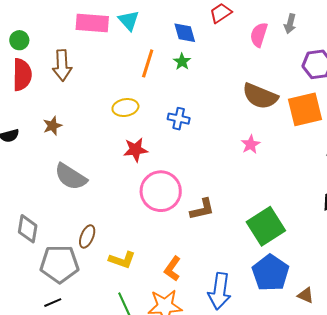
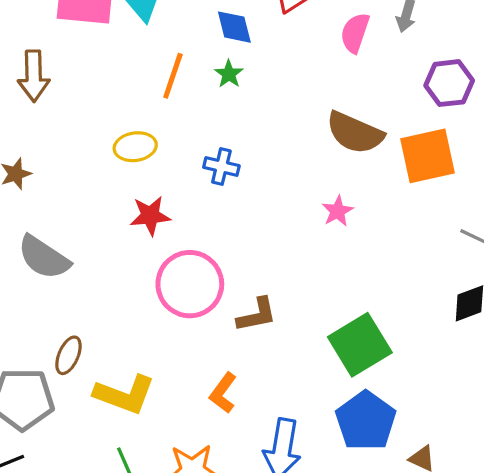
yellow L-shape: (122, 260) -> (125, 395), size x1.4
orange L-shape: (172, 269) -> (223, 393), moved

